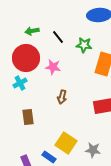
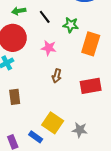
pink star: (53, 67) -> (49, 48), moved
brown arrow: (62, 97) -> (57, 76), moved

